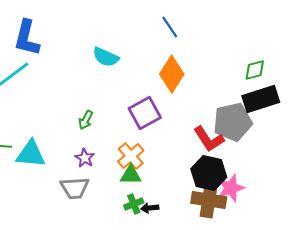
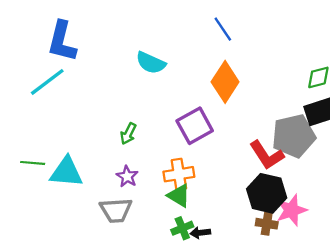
orange cross: (131, 156) -> (179, 174), turned 32
green triangle: (131, 175) -> (179, 196), turned 30
brown cross: (209, 200) -> (267, 224), size x0.6

